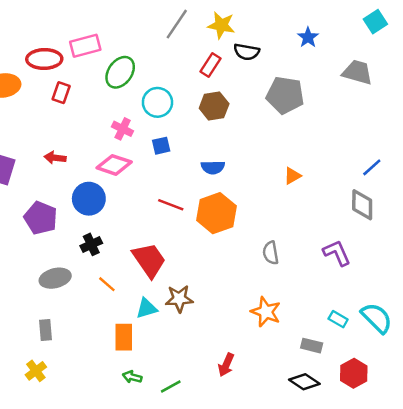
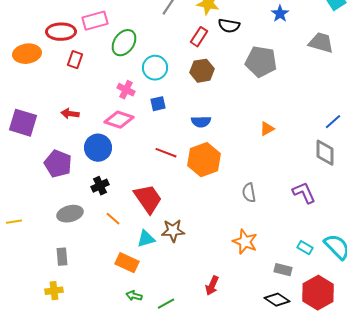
orange rectangle: (124, 337) -> (127, 263), turned -65
yellow cross: (36, 371) -> (54, 291), turned 30
red hexagon: (354, 373) -> (318, 293), size x1.4

